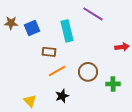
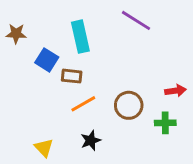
blue square: (32, 28) -> (47, 60), moved, turned -35
cyan rectangle: (67, 31) -> (80, 37), moved
red arrow: (122, 47) -> (175, 91), moved

